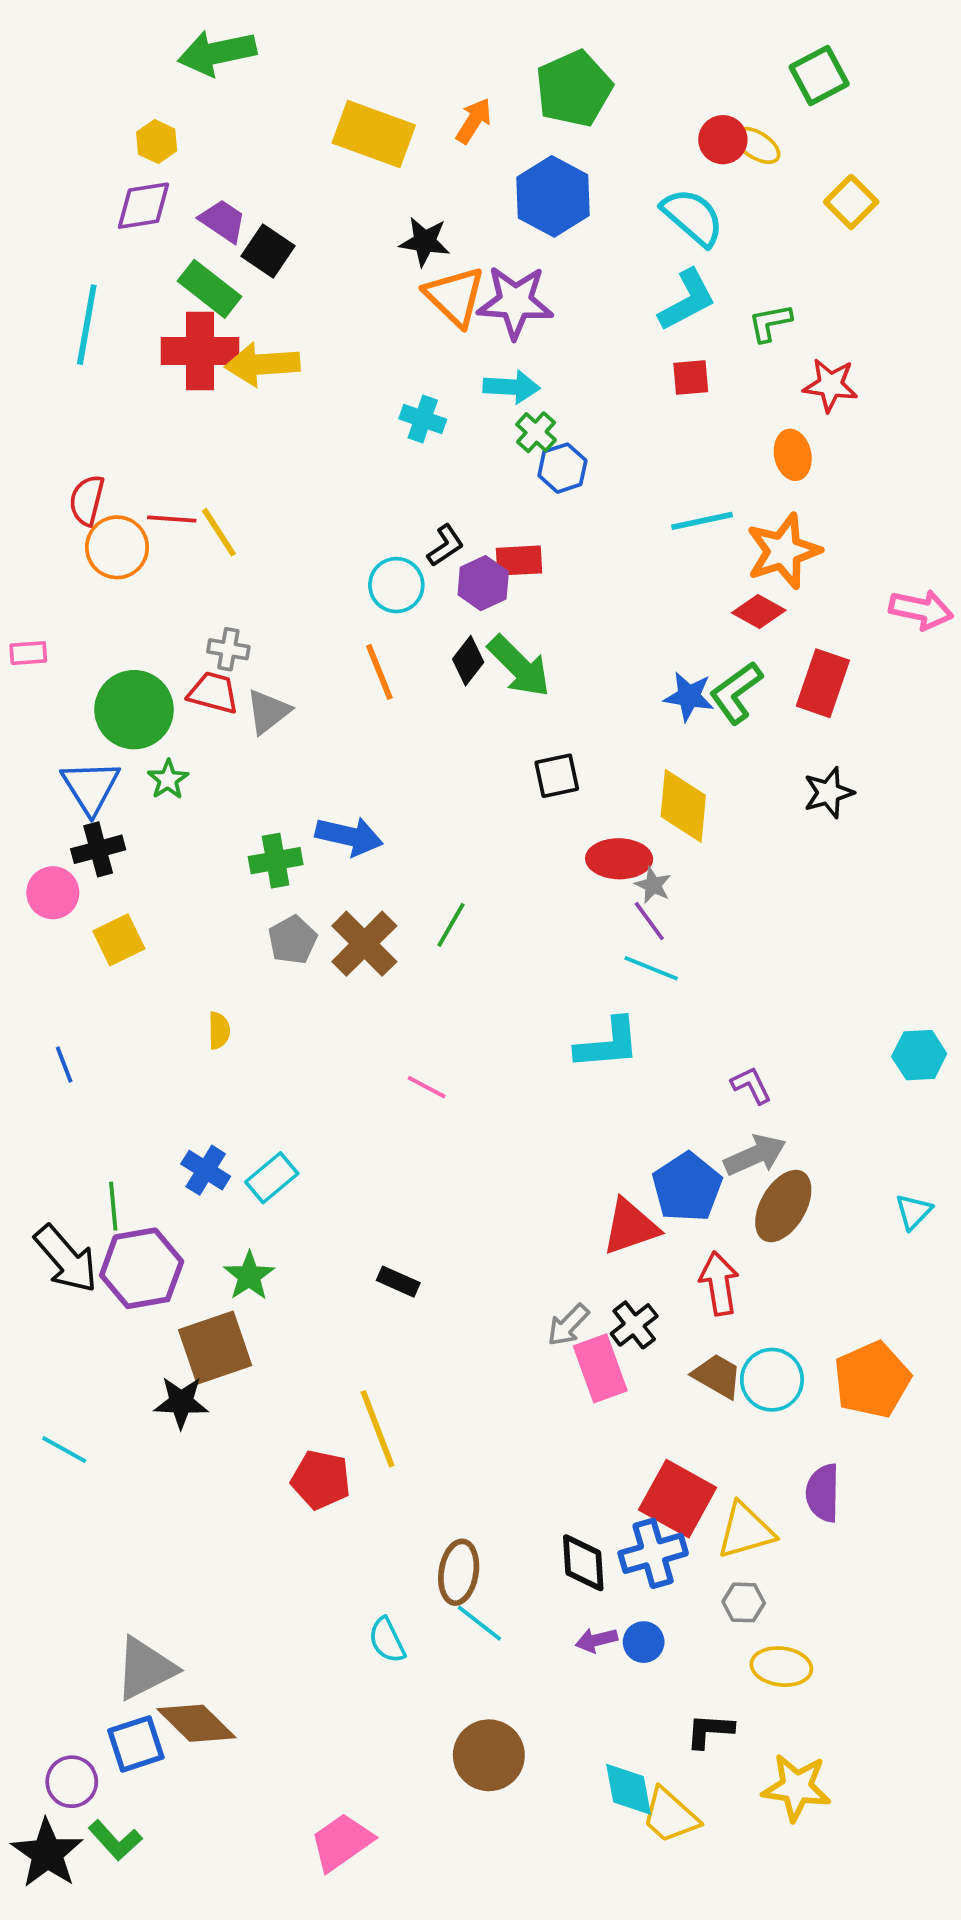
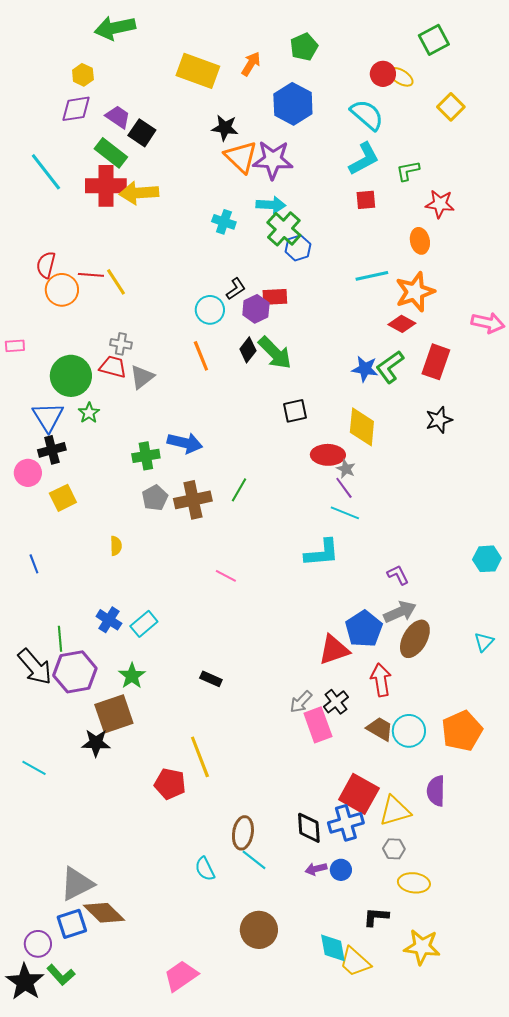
green pentagon: (574, 89) -> (304, 47), size x0.7
cyan line: (87, 325) -> (46, 172), turned -48
green cross: (536, 432) -> (284, 229), size x1.6
brown cross: (364, 944) -> (193, 500), turned 33

